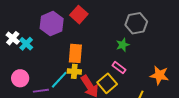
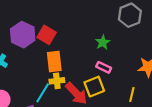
red square: (79, 15) -> (47, 35), moved
gray hexagon: (136, 23) -> (130, 15), moved
yellow square: (107, 83) -> (94, 87), turned 30

